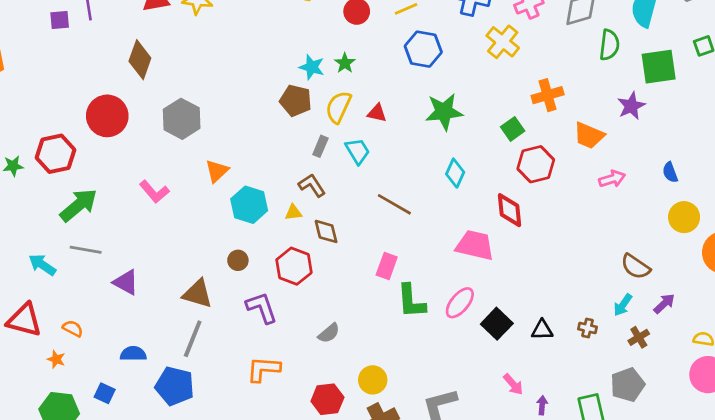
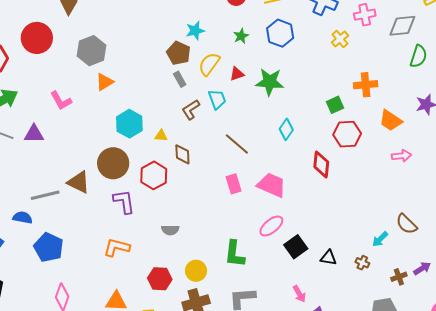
yellow cross: (503, 42) -> (340, 39), size x0.7
green star: (345, 63) -> (241, 36), moved
cyan star: (312, 67) -> (195, 31), turned 30
green star: (444, 112) -> (270, 82), moved
red triangle: (377, 113) -> (237, 74), turned -42
gray rectangle: (320, 146) -> (180, 79), moved, turned -63
orange triangle: (217, 171) -> (105, 82), moved
brown L-shape: (312, 185) -> (191, 110), moved, turned -100
pink trapezoid: (475, 245) -> (272, 185), moved
brown circle: (238, 260) -> (113, 163), size x2.0
pink rectangle: (387, 266) -> (234, 184), moved, turned -48
purple triangle: (126, 282) -> (34, 134), moved, turned -40
green L-shape: (411, 301) -> (235, 254), moved
purple arrow: (664, 304) -> (422, 268), moved
cyan arrow: (623, 305) -> (380, 239), moved
gray semicircle: (329, 333) -> (170, 230), turned 30
gray line: (193, 339) -> (45, 195), moved, turned 44

